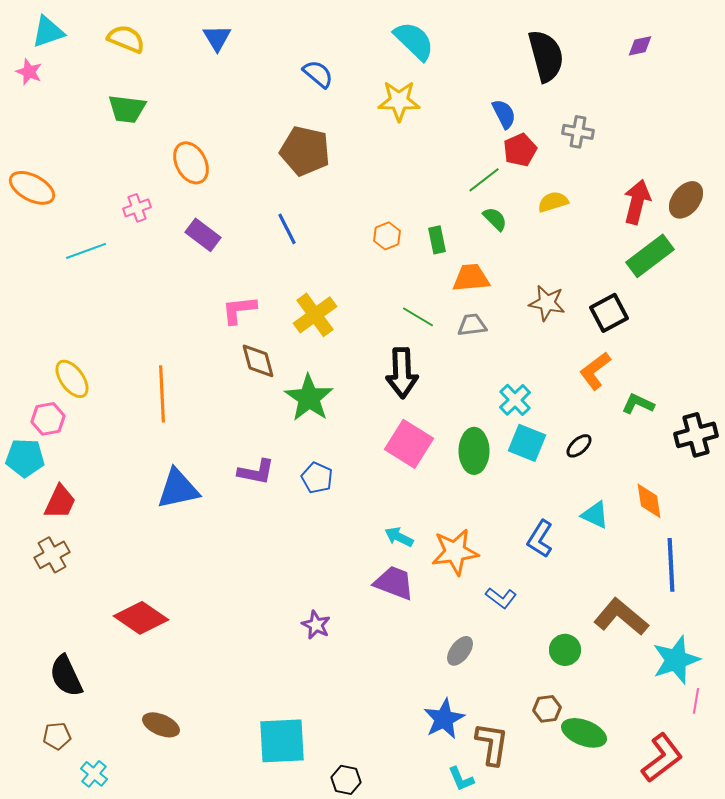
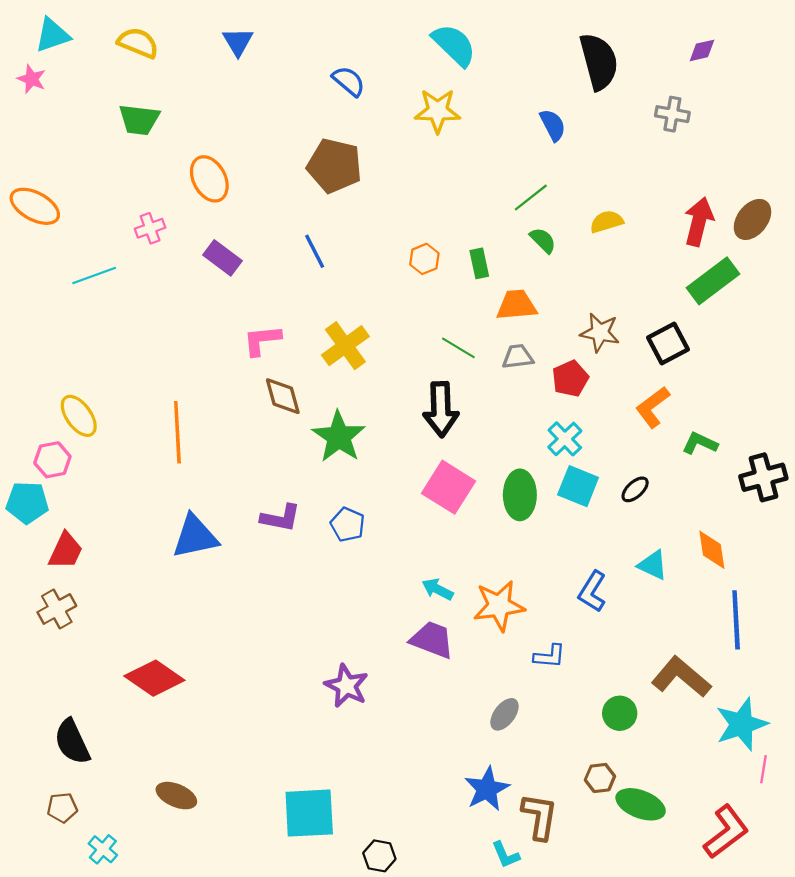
gray cross: (578, 132) -> (672, 114), moved
red pentagon: (520, 150) -> (570, 379), moved
blue L-shape: (501, 598) -> (549, 656), turned -32
purple star: (316, 625) -> (346, 686), size x1.4

